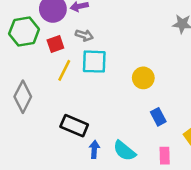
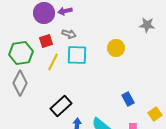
green hexagon: (24, 31) -> (21, 53), moved
yellow circle: (143, 78) -> (116, 48), moved
black rectangle: (74, 126) -> (61, 106), turned -65

